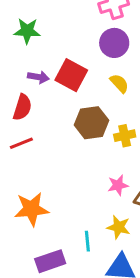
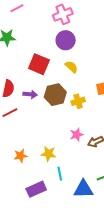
purple arrow: (38, 77) -> (30, 94), moved
orange star: (31, 209) -> (21, 156), size x0.6
yellow star: (119, 227) -> (49, 154), moved

